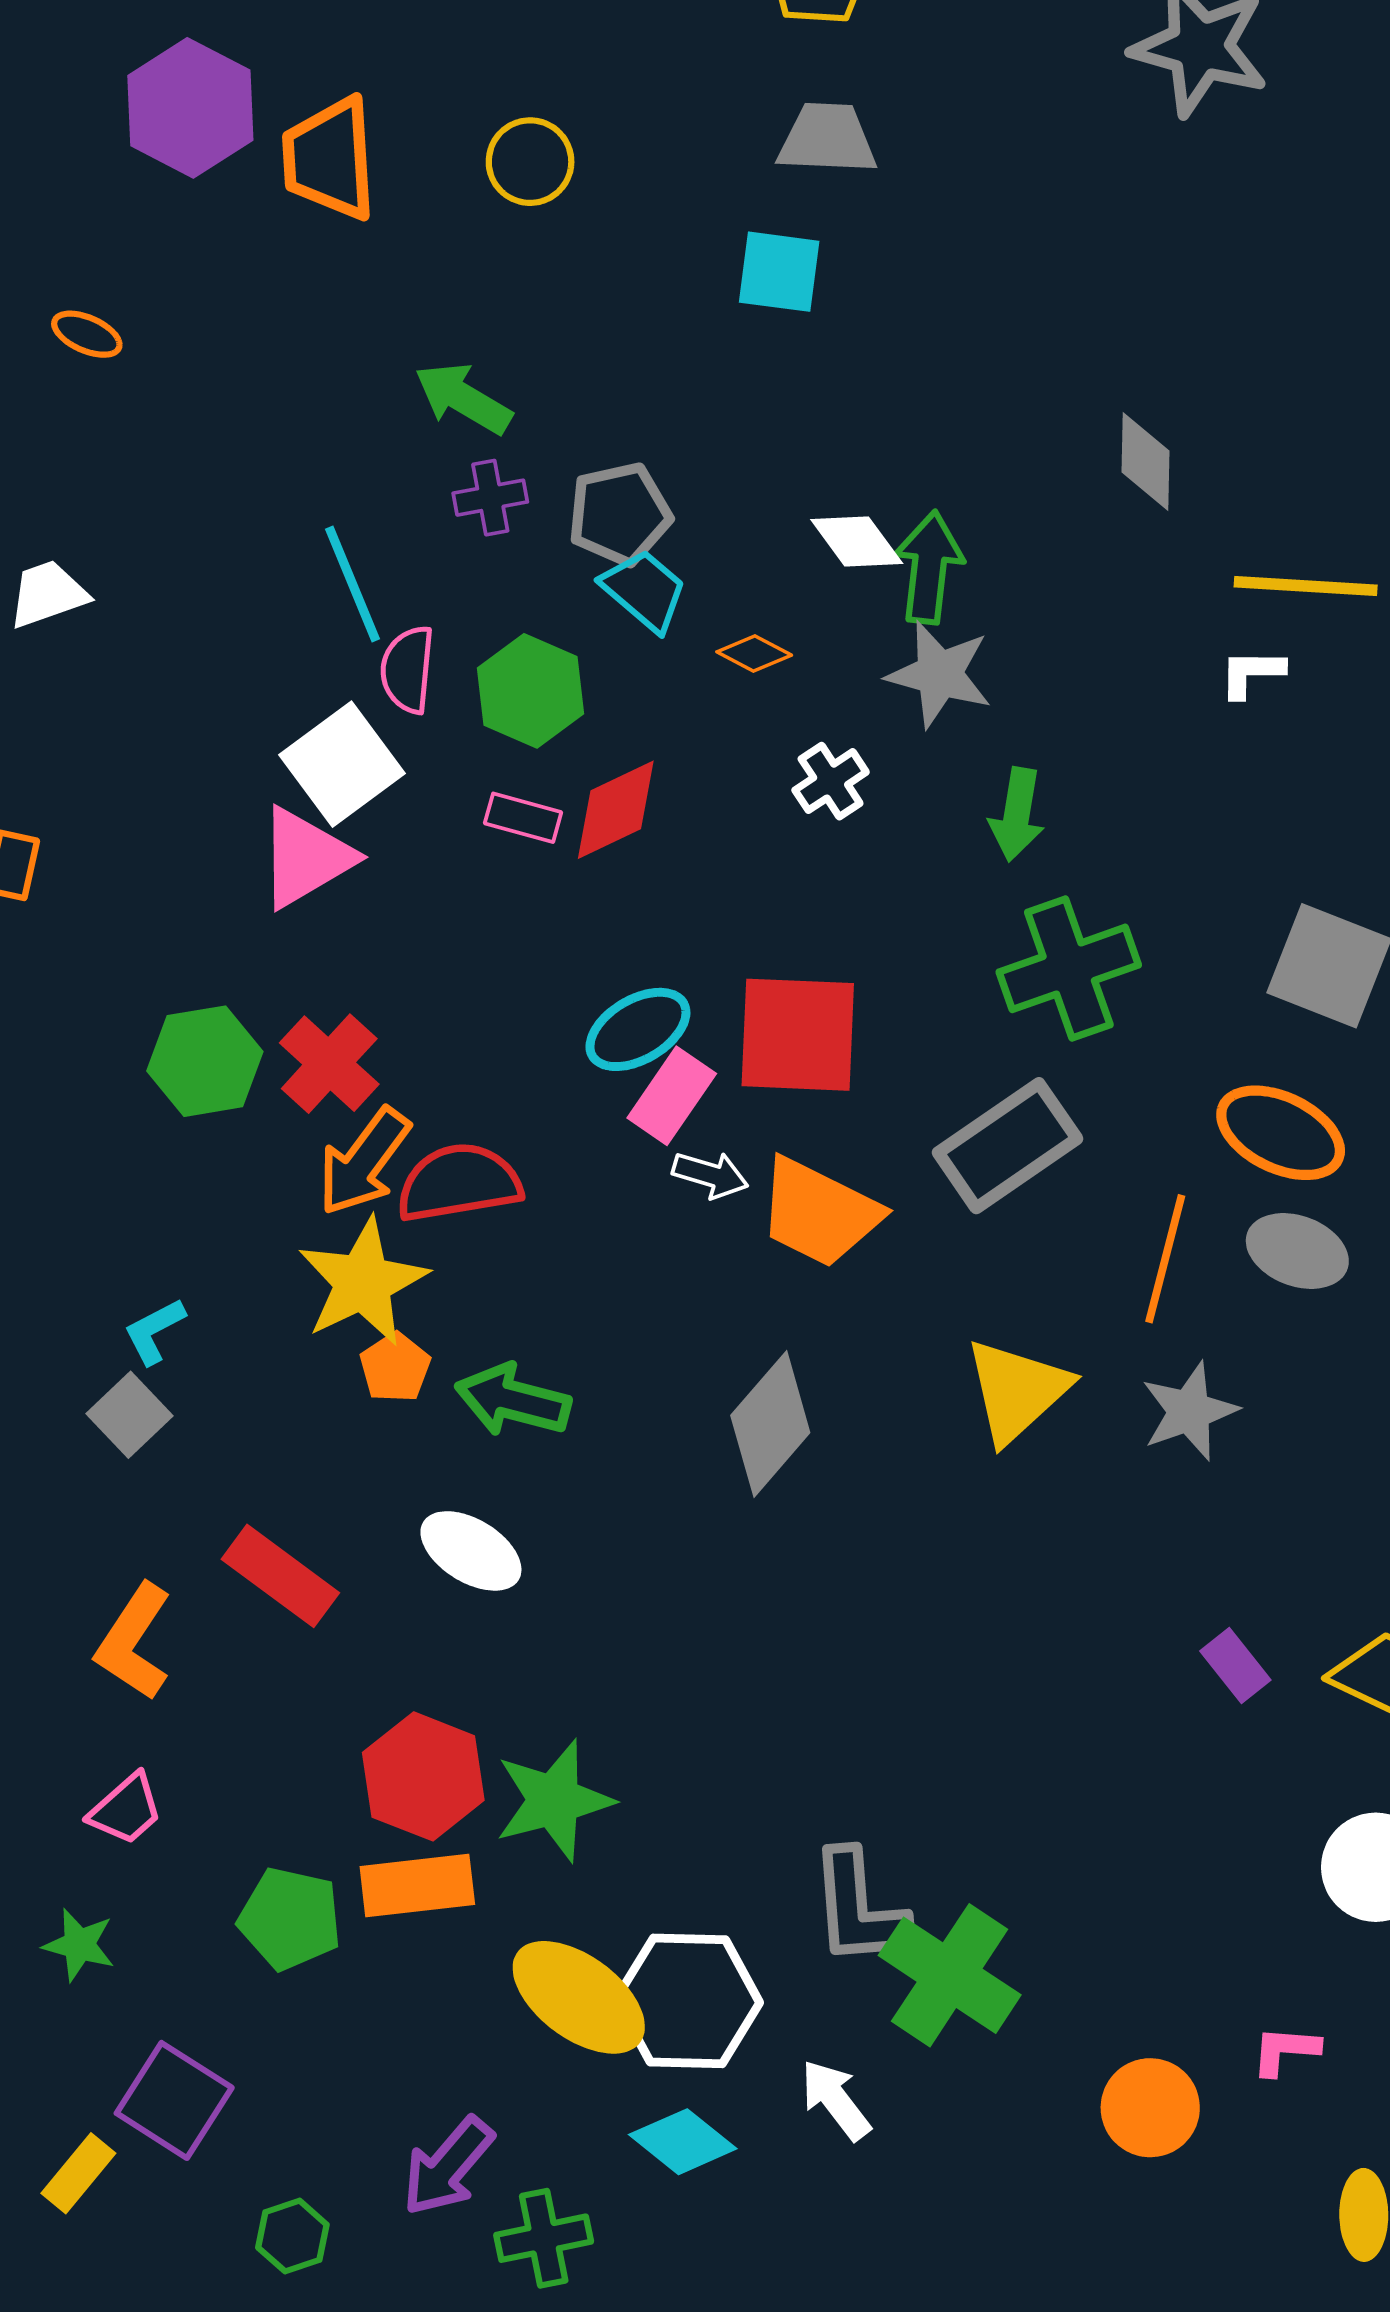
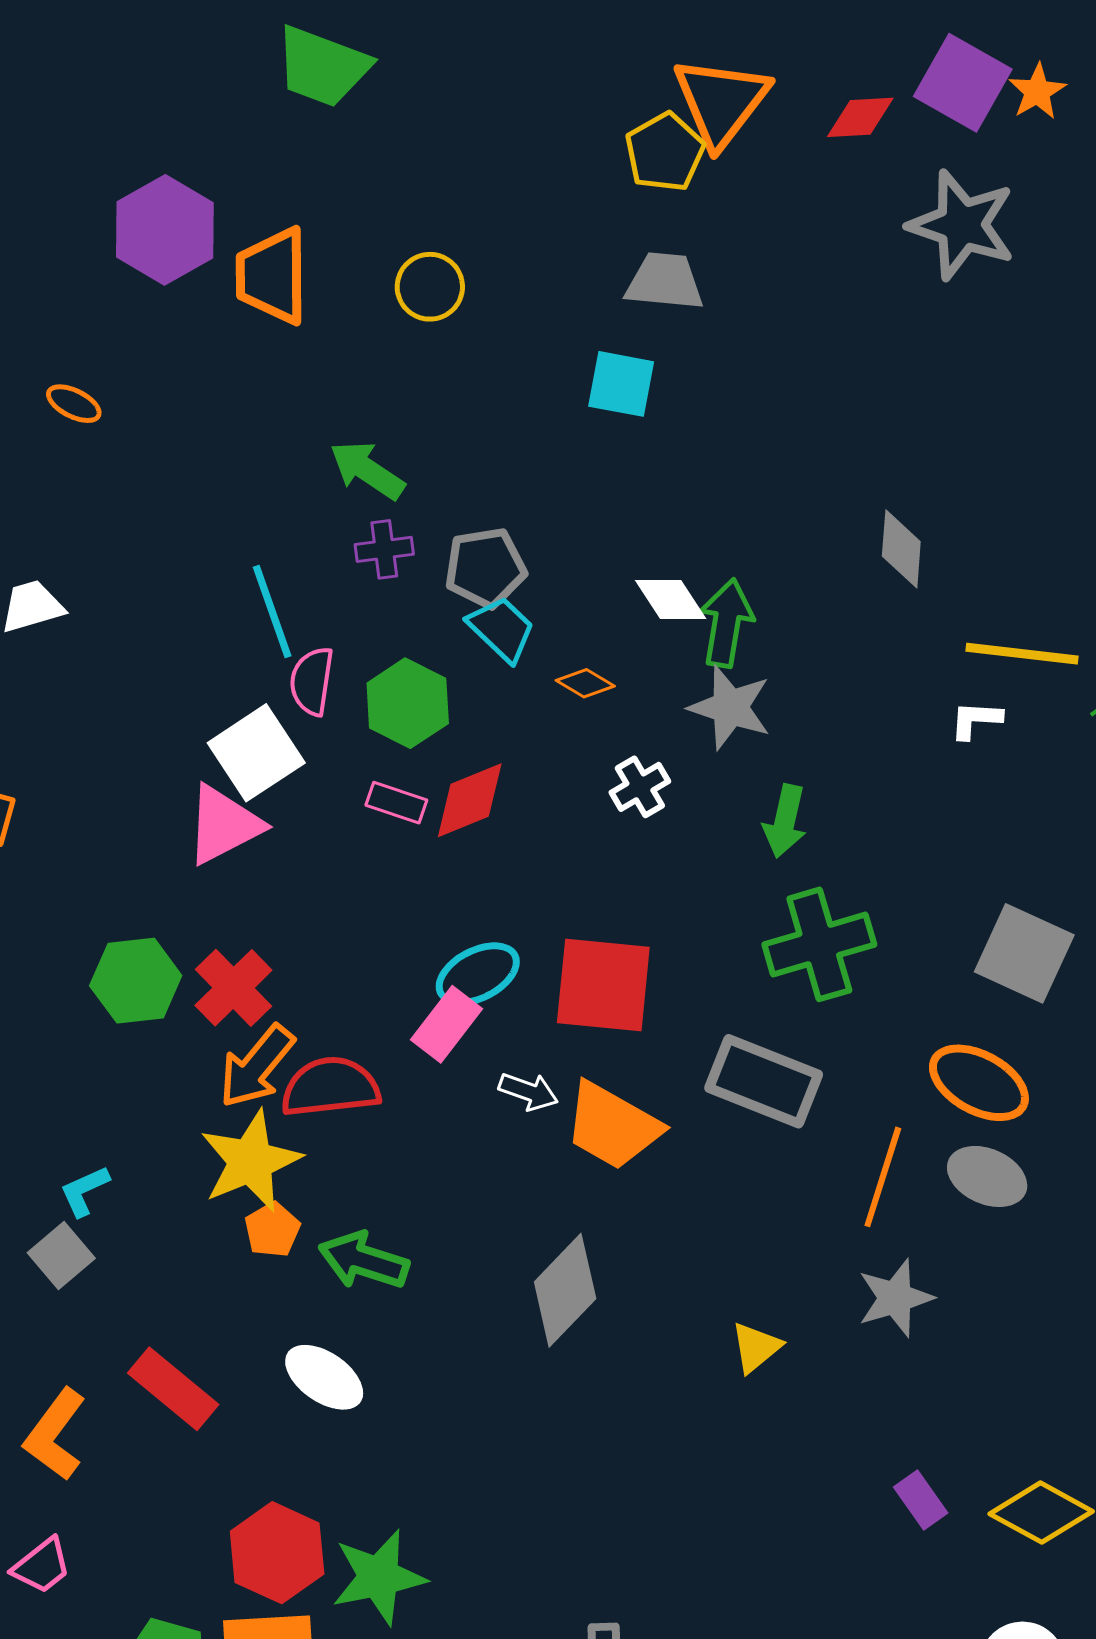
pink rectangle: (672, 1096) -> (447, 1024), moved
gray rectangle: (1008, 1146) -> (764, 1081), turned 53
yellow triangle: (1017, 1391) -> (756, 1347), moved, size x0.6

